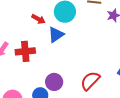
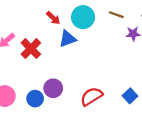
red cross: (25, 51) -> (31, 49), turned 36

